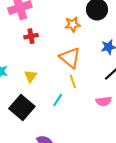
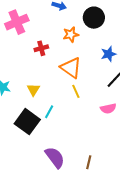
red cross: (31, 36) -> (41, 48), moved
cyan line: (58, 100) -> (49, 112), moved

